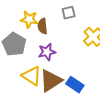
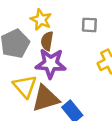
brown semicircle: (43, 26) -> (47, 41), moved
purple star: (47, 52) -> (51, 64), size x1.4

